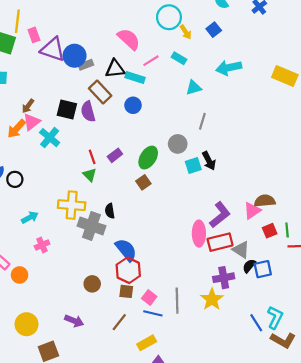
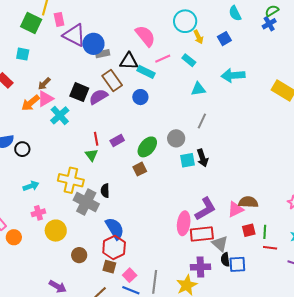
purple semicircle: (88, 112) -> (98, 97), turned 66
black semicircle: (249, 266) -> (225, 260), turned -56
yellow circle: (27, 324) -> (56, 231), moved

